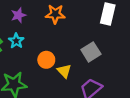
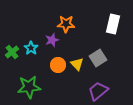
purple star: (18, 15) -> (52, 40), moved
yellow triangle: (64, 71) -> (77, 64), moved

